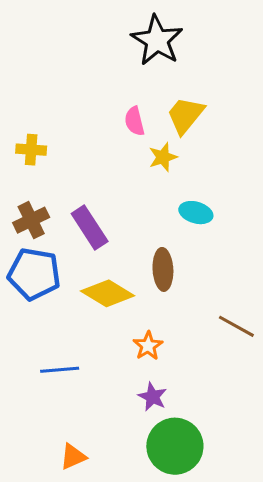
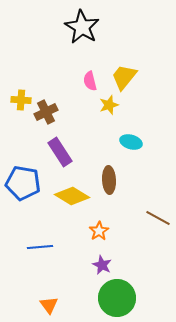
black star: (157, 40) -> (82, 27), moved
brown cross: (31, 220) -> (46, 112), moved
orange triangle: (73, 457) -> (49, 305), turned -42

